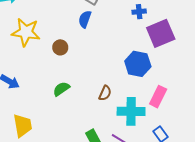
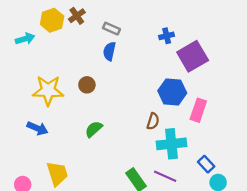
yellow star: (26, 32) -> (48, 90), moved
brown semicircle: (105, 93) -> (153, 121), moved
pink rectangle: (158, 97) -> (198, 110), moved

